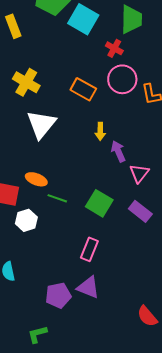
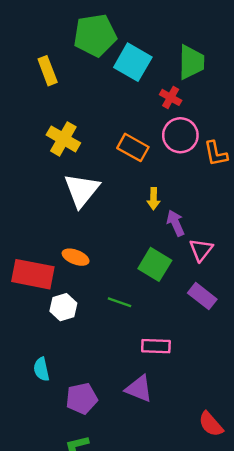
green line: (57, 198) -> (119, 302), moved
green square: (99, 203) -> (155, 264), moved
pink rectangle: (89, 249) -> (156, 346), moved, turned 70
purple pentagon: (58, 295) -> (82, 398), moved

